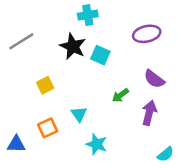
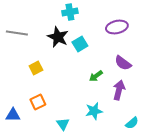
gray line: (21, 41) -> (17, 33), turned 40
cyan square: (100, 55) -> (80, 44), turned 35
cyan triangle: (79, 114) -> (63, 124), moved
cyan star: (97, 144) -> (94, 111), moved, turned -30

